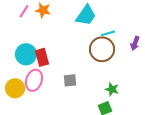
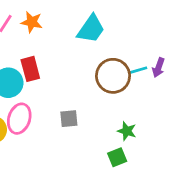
cyan line: (108, 33) -> (138, 70), moved
red rectangle: (42, 57) -> (30, 69), moved

